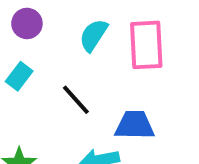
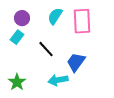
purple circle: (27, 23) -> (22, 18), moved
blue trapezoid: (135, 125) -> (76, 62), turned -55

